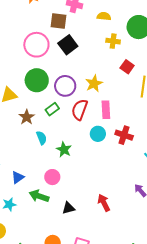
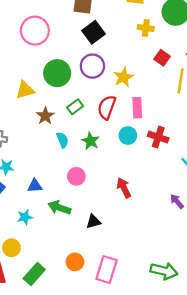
pink circle: (36, 45) -> (35, 31), moved
purple circle: (65, 86) -> (92, 66), moved
green star: (64, 150) -> (90, 141), moved
blue triangle: (18, 177) -> (35, 186), turned 32
pink circle: (52, 177) -> (76, 176), moved
red arrow: (104, 203) -> (124, 188), moved

